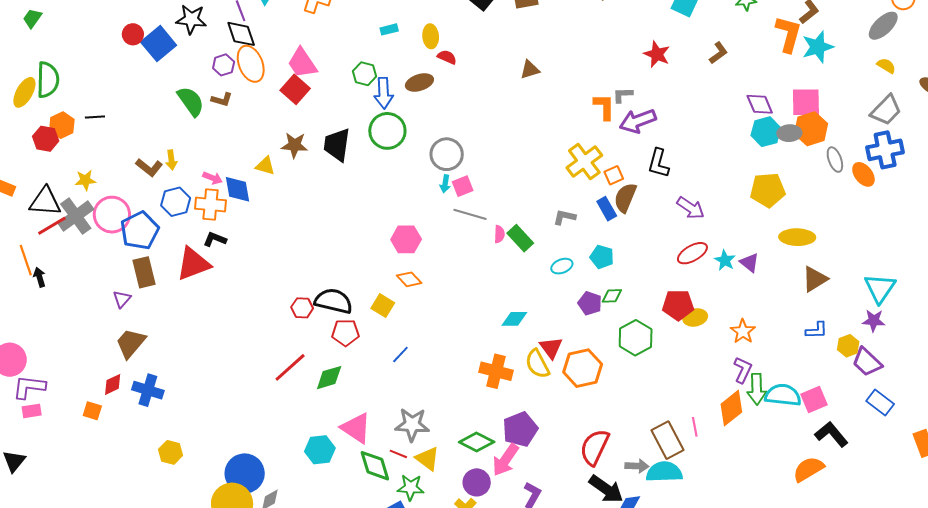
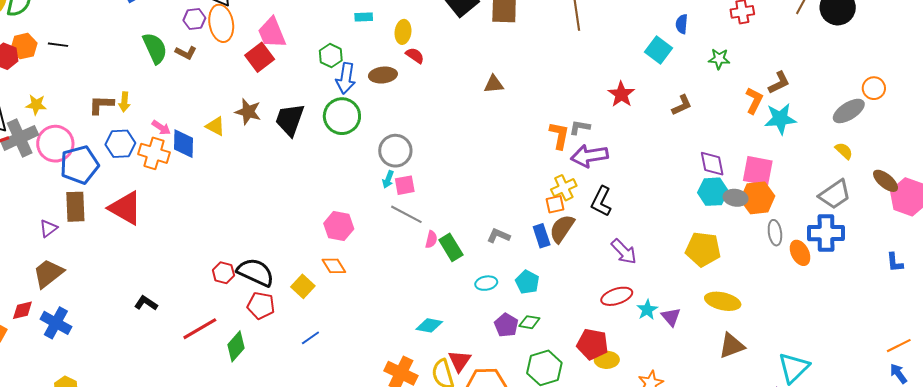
orange L-shape: (788, 34) -> (754, 101), size x0.7
yellow cross: (584, 161) -> (564, 188), moved, size x0.7
brown L-shape: (149, 167) -> (101, 105), turned 132
black L-shape: (215, 239) -> (146, 303), moved
red triangle: (193, 264) -> (125, 208), turned 39
green diamond: (329, 378) -> (236, 346), turned -44

